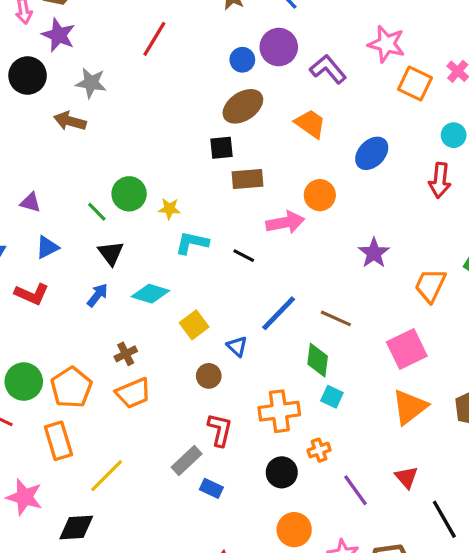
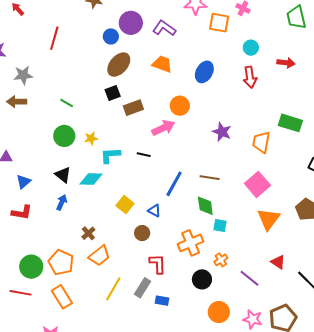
green line: (97, 212) -> (67, 103), moved
cyan diamond: (150, 294) -> (91, 179), moved
yellow line: (107, 476) -> (113, 289), moved

